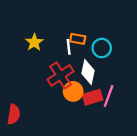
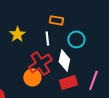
orange rectangle: (78, 39) -> (56, 20), moved
orange circle: (73, 91) -> (32, 77), moved
pink line: (109, 96) -> (93, 80), moved

